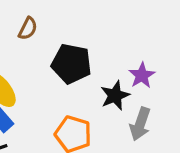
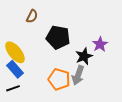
gray arrow: (140, 124) -> (78, 75), moved

